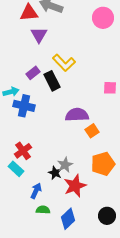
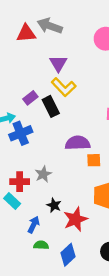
purple triangle: (39, 35) -> (58, 63), moved
blue cross: (24, 106) -> (21, 133), turned -35
orange square: (92, 131) -> (94, 160), turned 32
red cross: (23, 151) -> (20, 182), turned 36
gray star: (65, 165) -> (43, 174), moved

